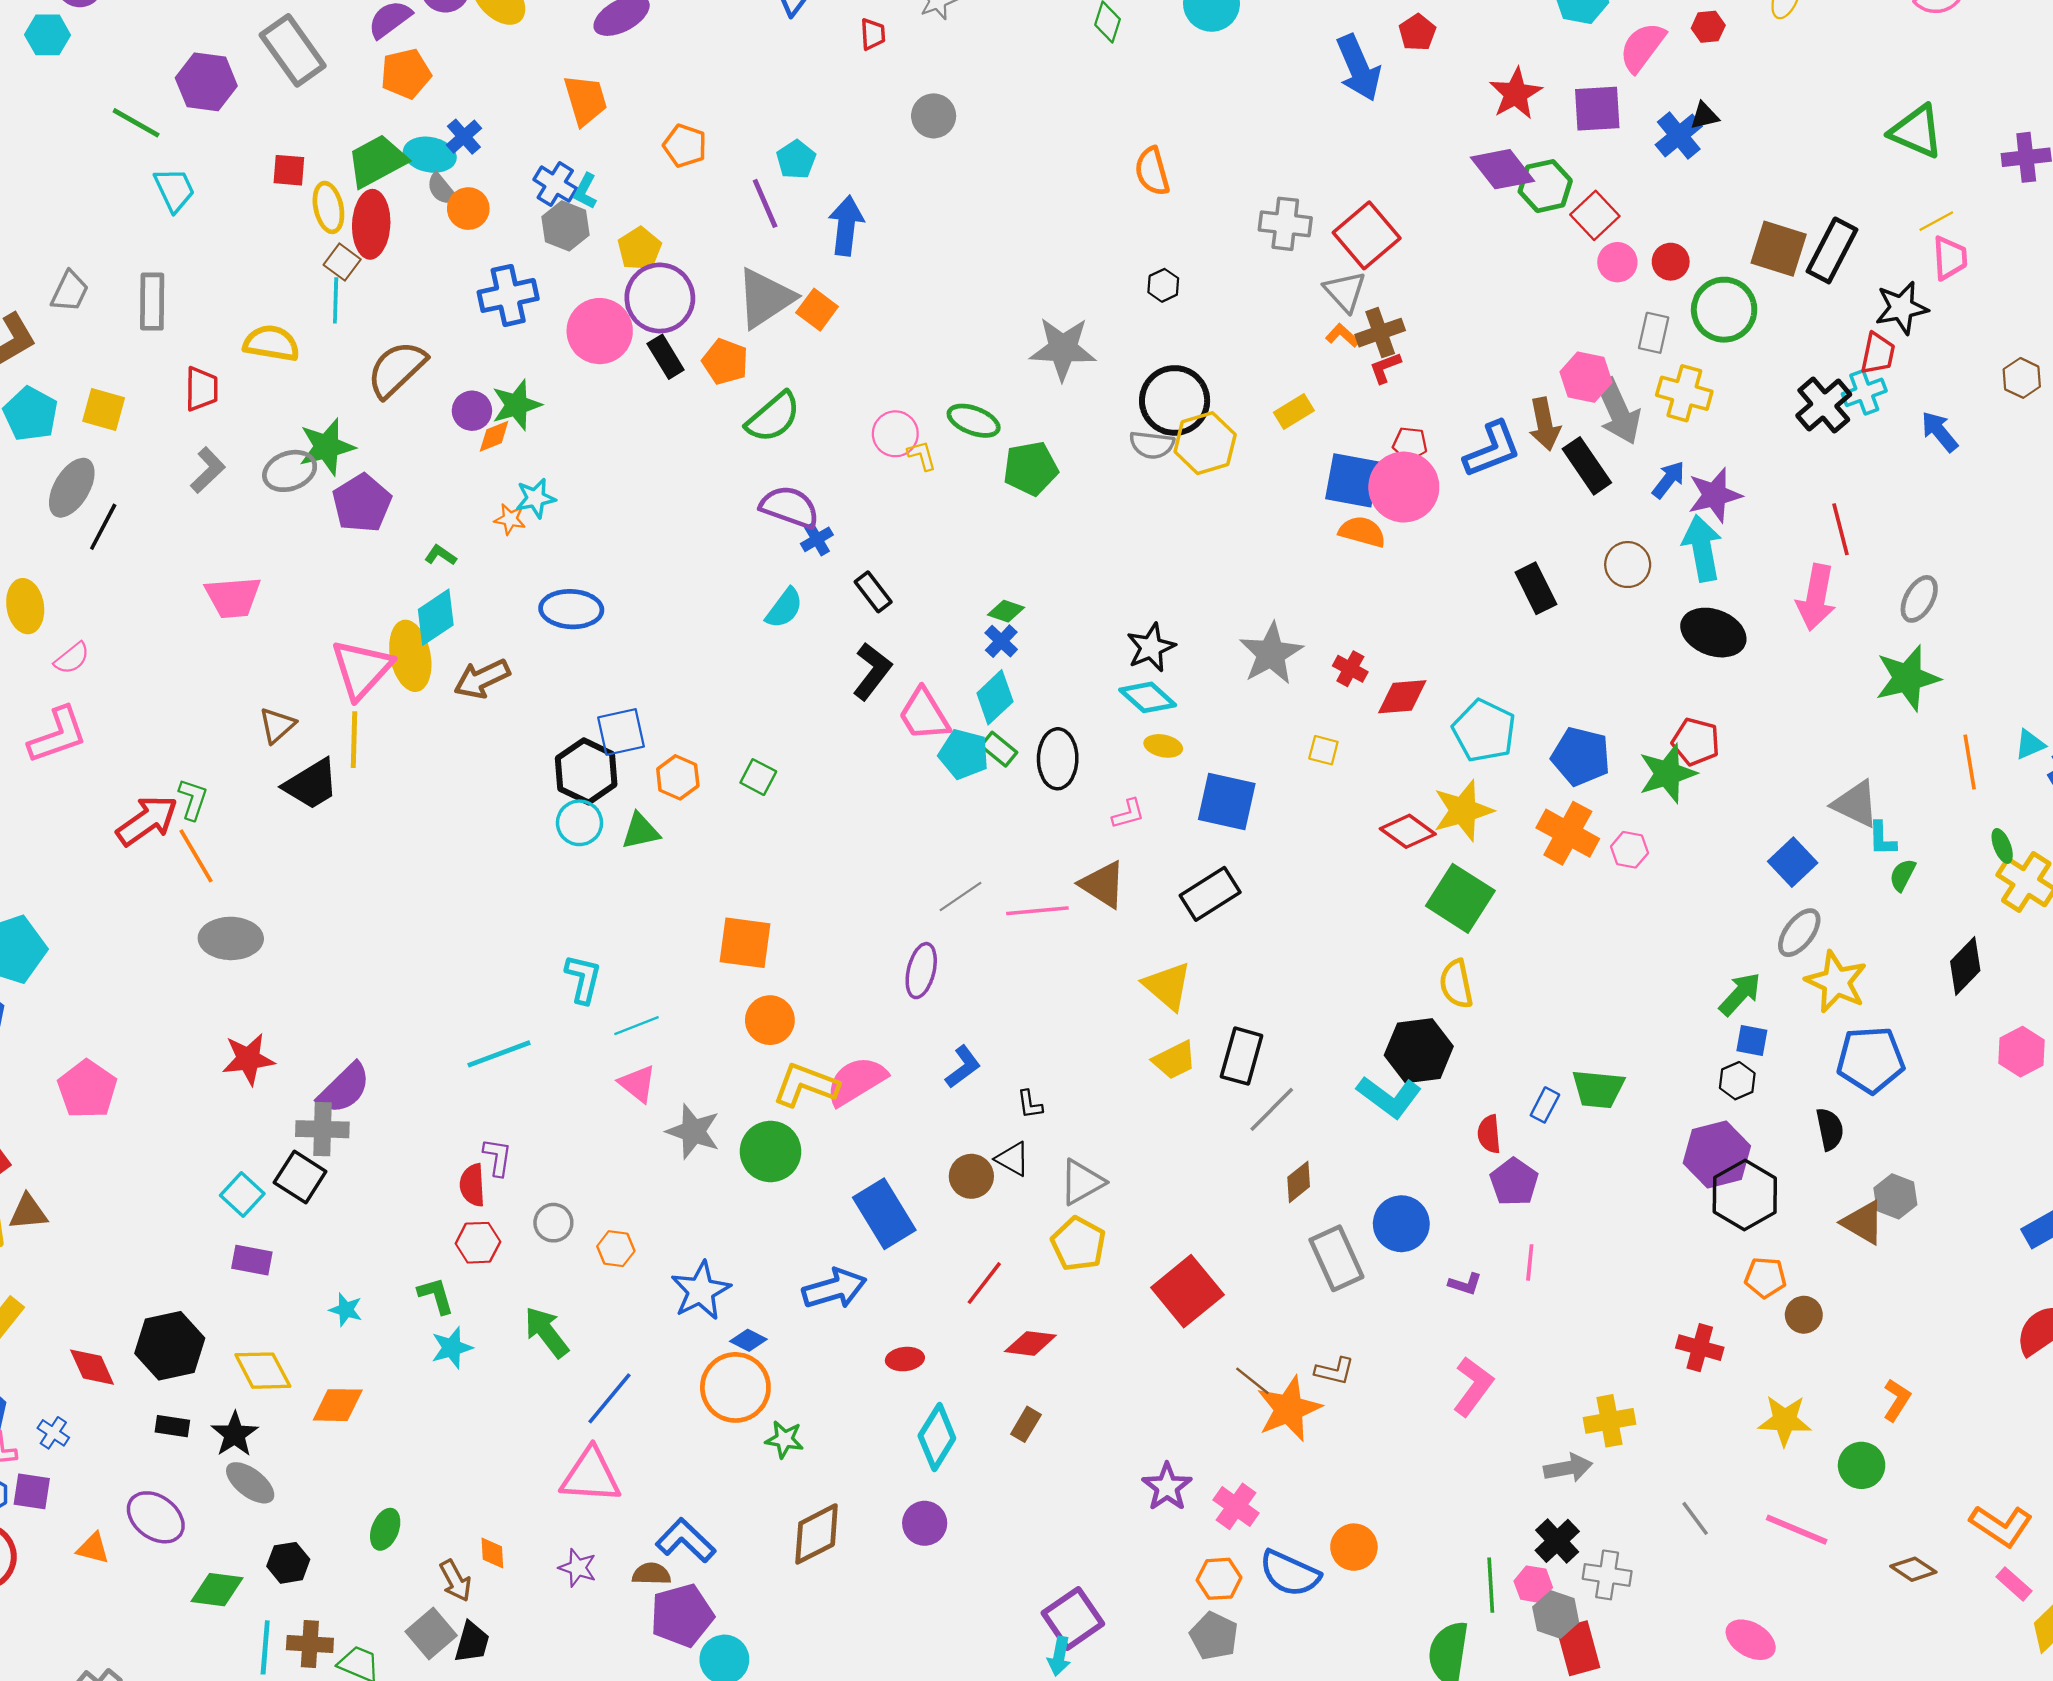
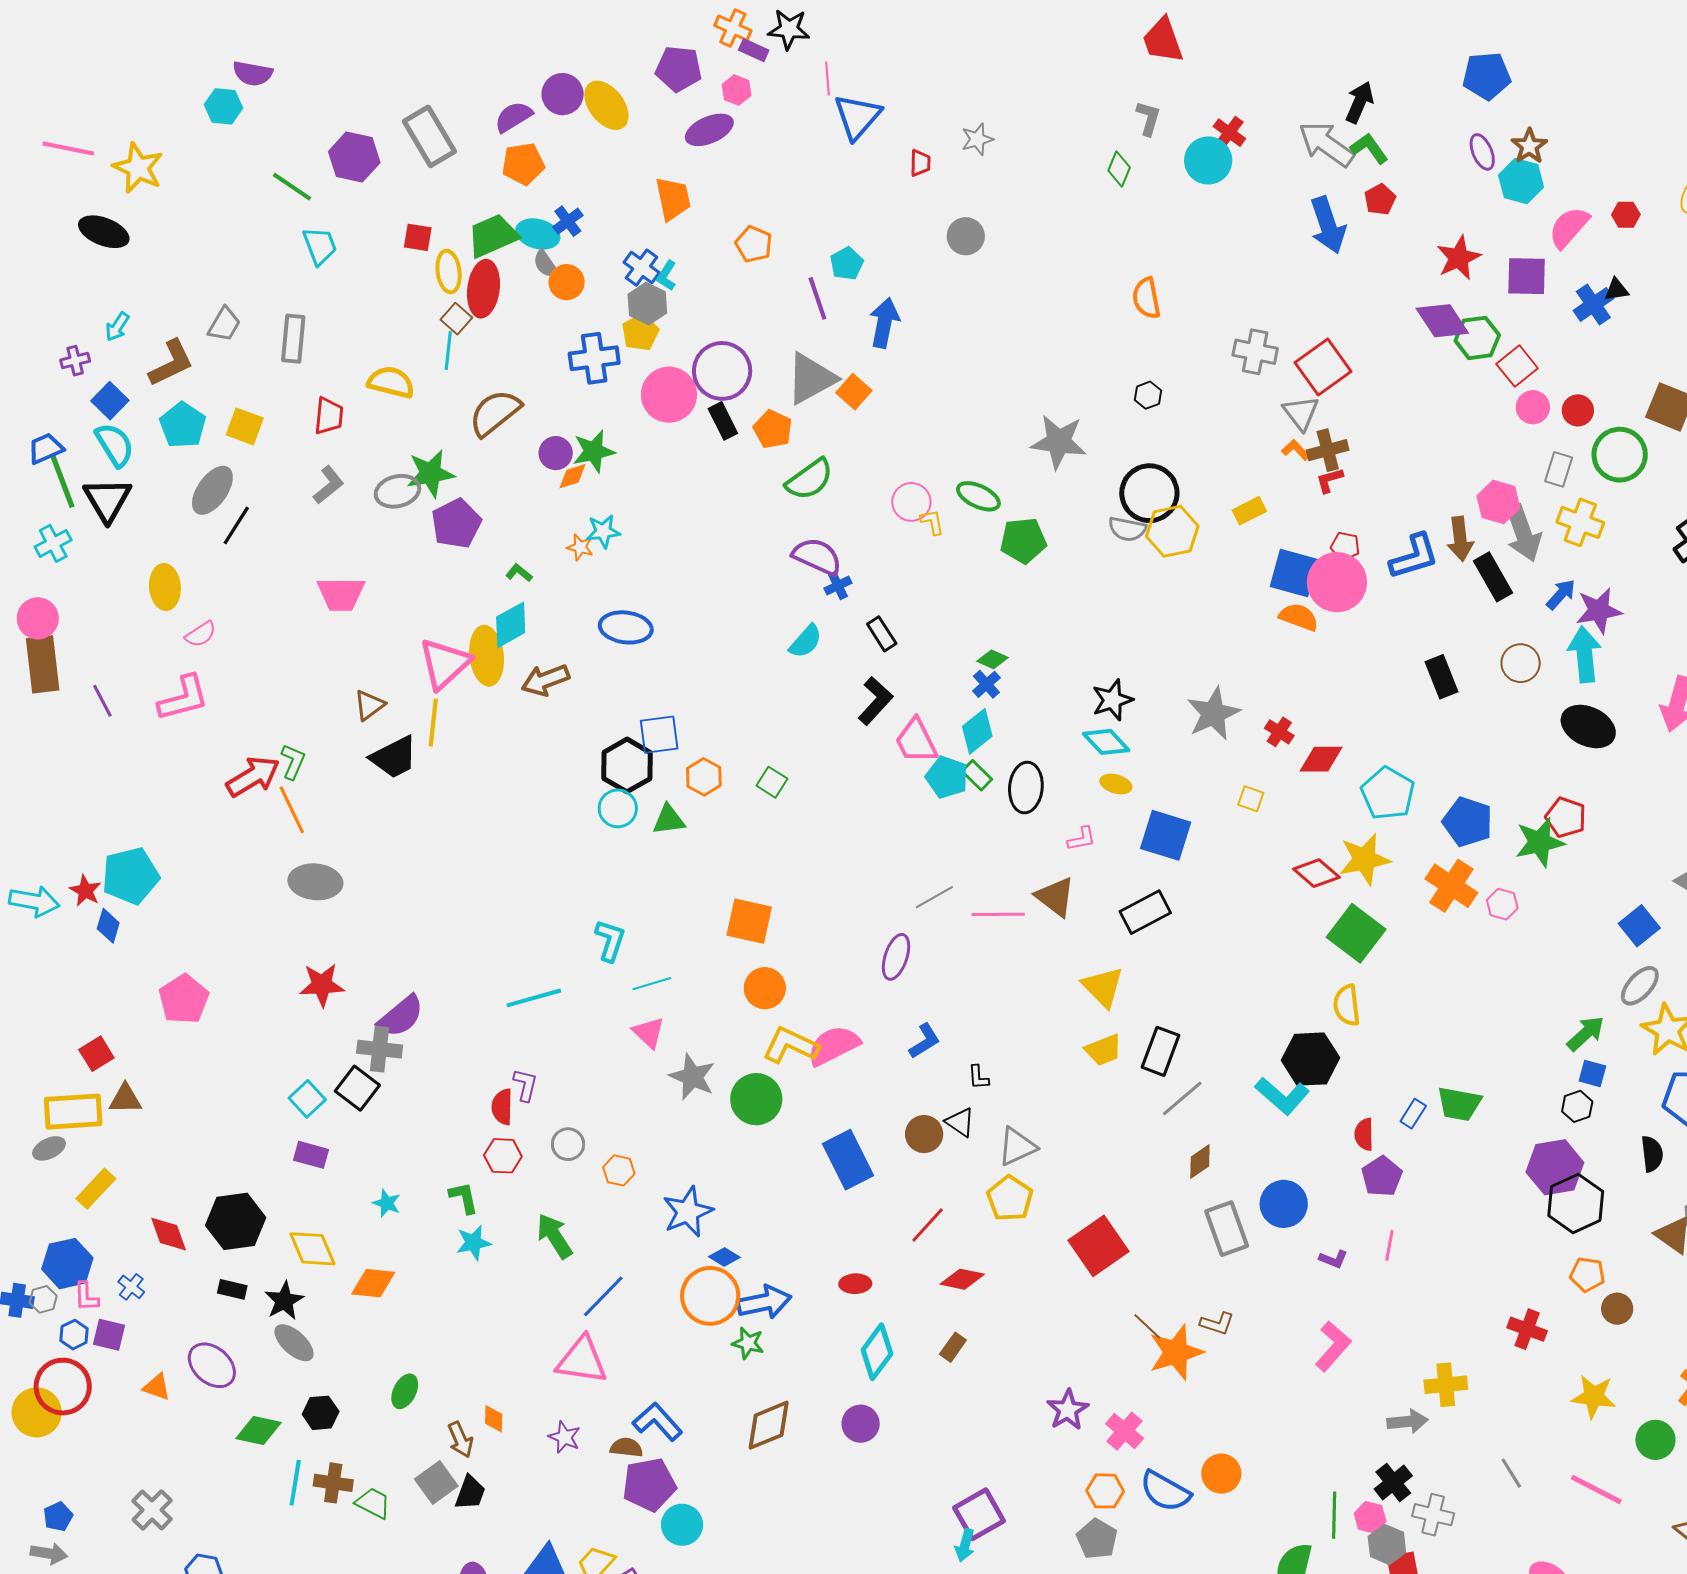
yellow pentagon: (639, 249) -> (640, 333), moved
blue arrow: (834, 1289) -> (764, 1302), moved

